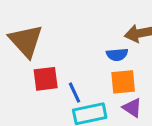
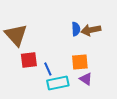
blue semicircle: (117, 55) -> (76, 29), moved, turned -88

